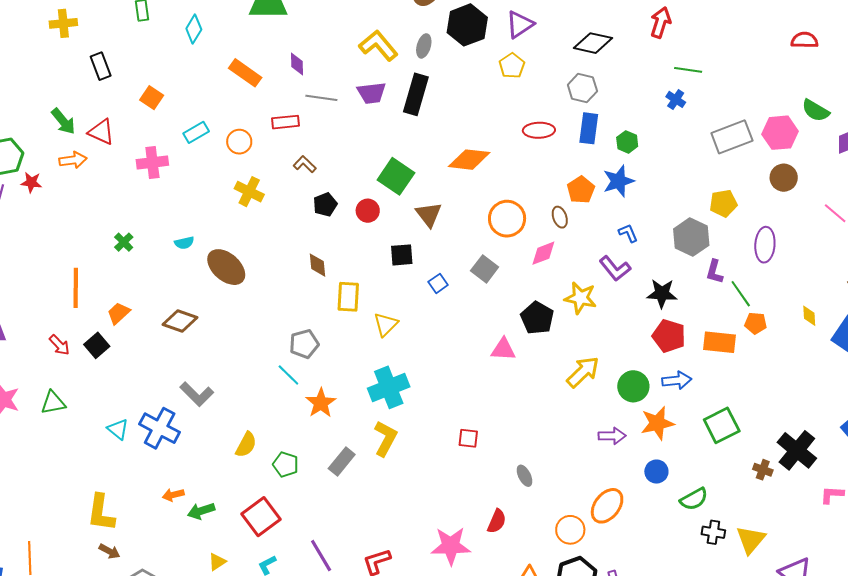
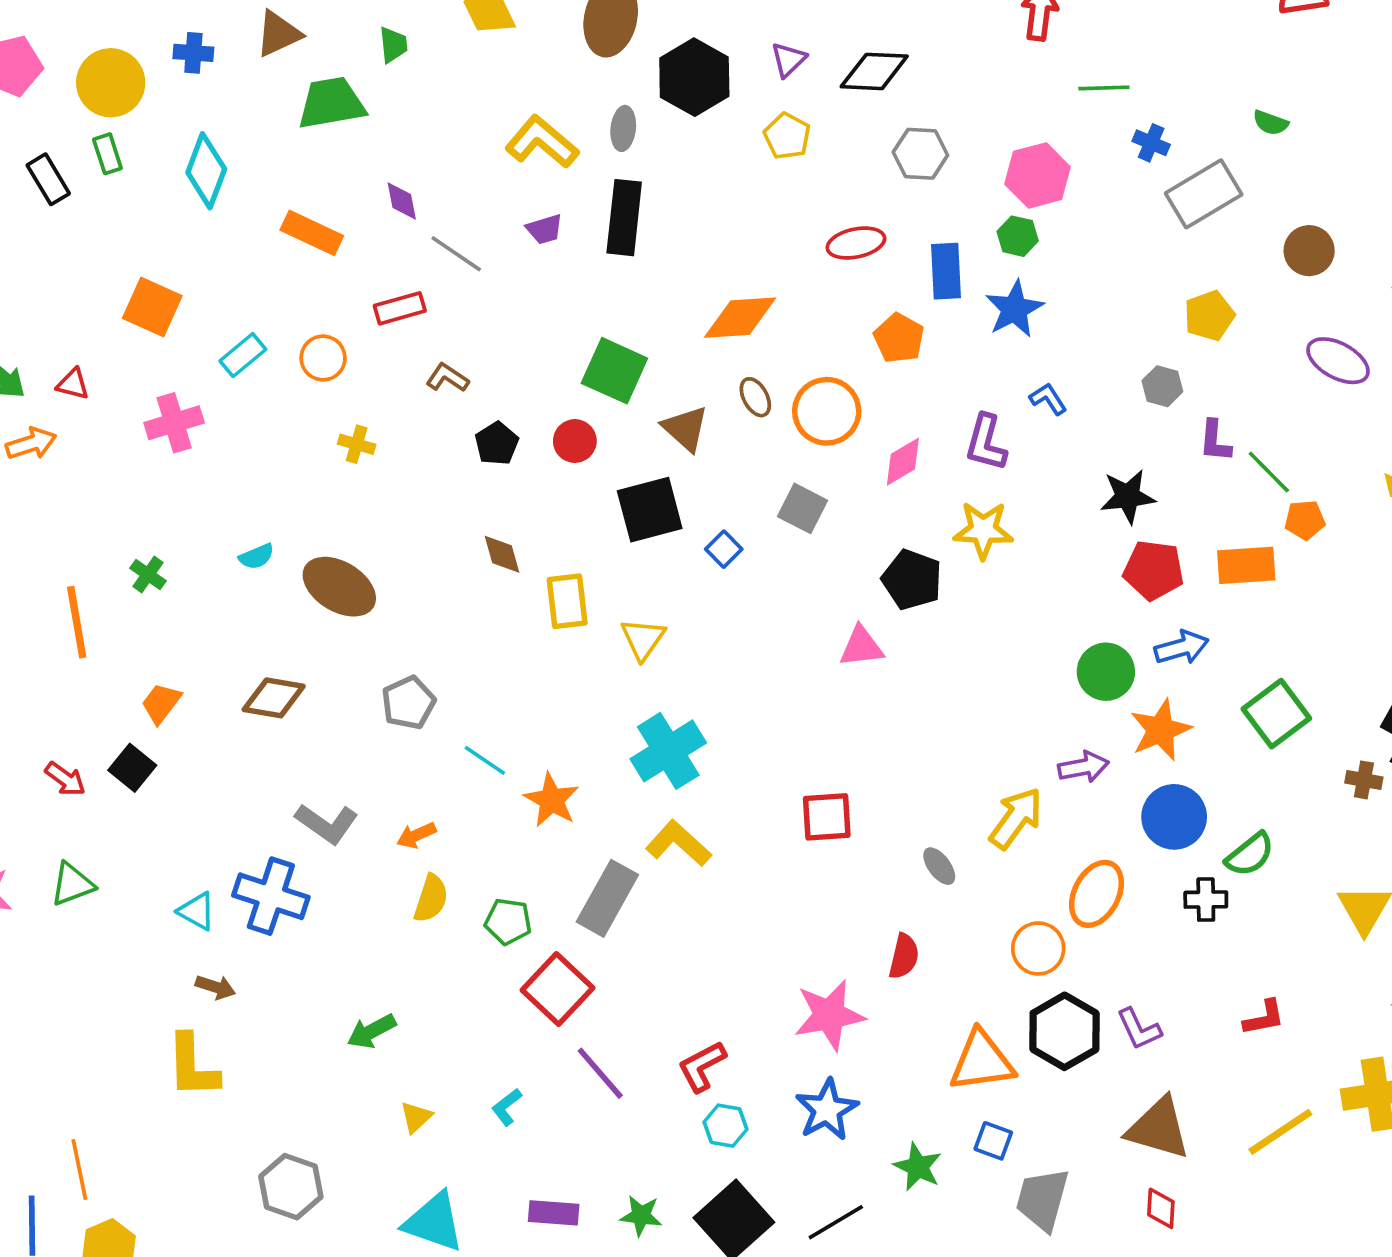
purple triangle: (520, 24) -> (788, 60), size x0.7
cyan diamond: (194, 29) -> (206, 171), size x1.4
black diamond: (593, 43) -> (874, 71), moved
black rectangle: (101, 66) -> (48, 179), moved
purple trapezoid: (372, 93) -> (545, 229), size x0.7
orange square: (152, 98) -> (152, 307), size x1.4
gray line: (321, 98) -> (456, 254), turned 36
blue cross: (676, 99) -> (1151, 143), moved
green semicircle: (816, 111) -> (1271, 123), moved, size x0.7
blue rectangle: (589, 128) -> (946, 271), moved
red triangle: (101, 132) -> (73, 384), size x0.7
pink hexagon: (780, 133) -> (1038, 175), moved
orange pentagon: (581, 190) -> (899, 338), moved
yellow cross: (249, 192) -> (357, 444), size x0.7
brown ellipse: (560, 217) -> (755, 397), moved
gray hexagon: (691, 237) -> (1162, 386), size x0.6
purple ellipse: (765, 245) -> (1338, 361), moved, turned -56
black square: (402, 255) -> (650, 510), size x1.5
purple L-shape: (615, 269) -> (986, 443), moved, turned 64
orange line: (76, 288) -> (77, 622), moved
gray pentagon: (304, 344) -> (408, 703), moved
yellow arrow: (583, 372) -> (1016, 818), moved
red square: (468, 438) -> (827, 817), size x1.4
yellow L-shape: (385, 439) -> (678, 843), turned -66
gray rectangle: (342, 462) -> (607, 898), size x1.4
blue circle: (656, 472) -> (1174, 817), size x1.5
orange arrow: (173, 495) -> (416, 835), moved
red square: (261, 517) -> (557, 989), moved
black cross: (713, 532) -> (1206, 900), moved
brown arrow: (109, 551) -> (216, 987), moved

